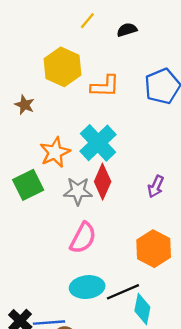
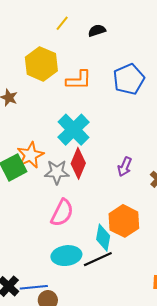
orange star: (55, 152) -> (30, 155), moved
cyan diamond: (142, 309) -> (103, 238), moved

